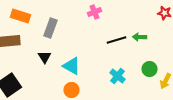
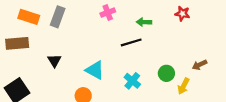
gray rectangle: (50, 28) -> (58, 17), moved
green arrow: (140, 37) -> (144, 22), moved
cyan triangle: (72, 66) -> (95, 70), moved

